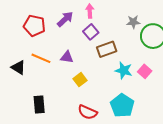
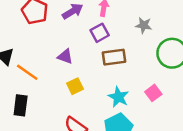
gray star: (133, 22) -> (144, 25), moved
orange line: (41, 58) -> (27, 72), moved
cyan star: (124, 70) -> (118, 97), moved

